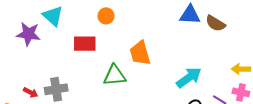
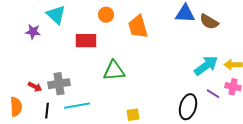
purple star: (28, 34) -> (33, 32), size x0.7
orange trapezoid: (140, 53) -> (138, 27), moved
cyan arrow: (189, 78) -> (206, 66), moved

